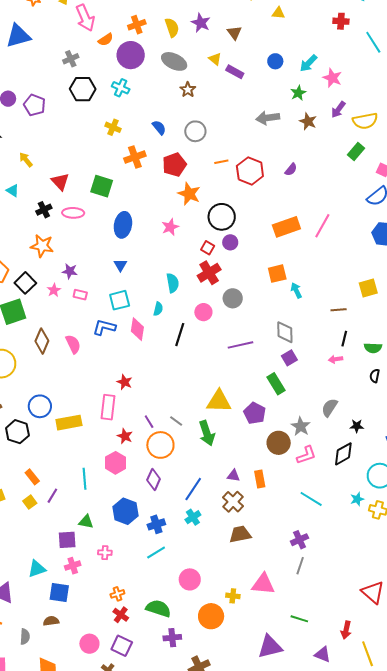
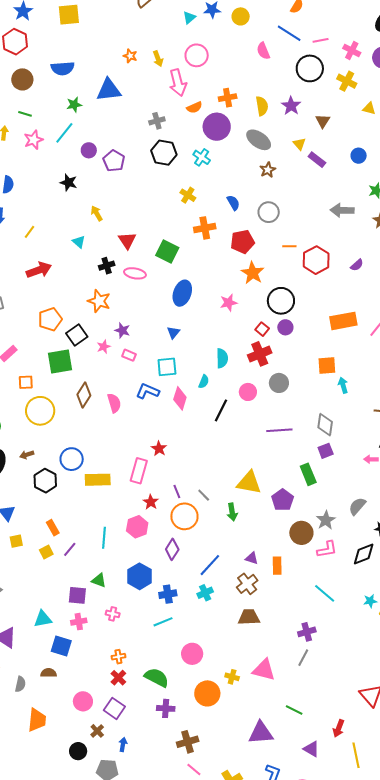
green arrow: (207, 433) -> (232, 512), size x0.7

